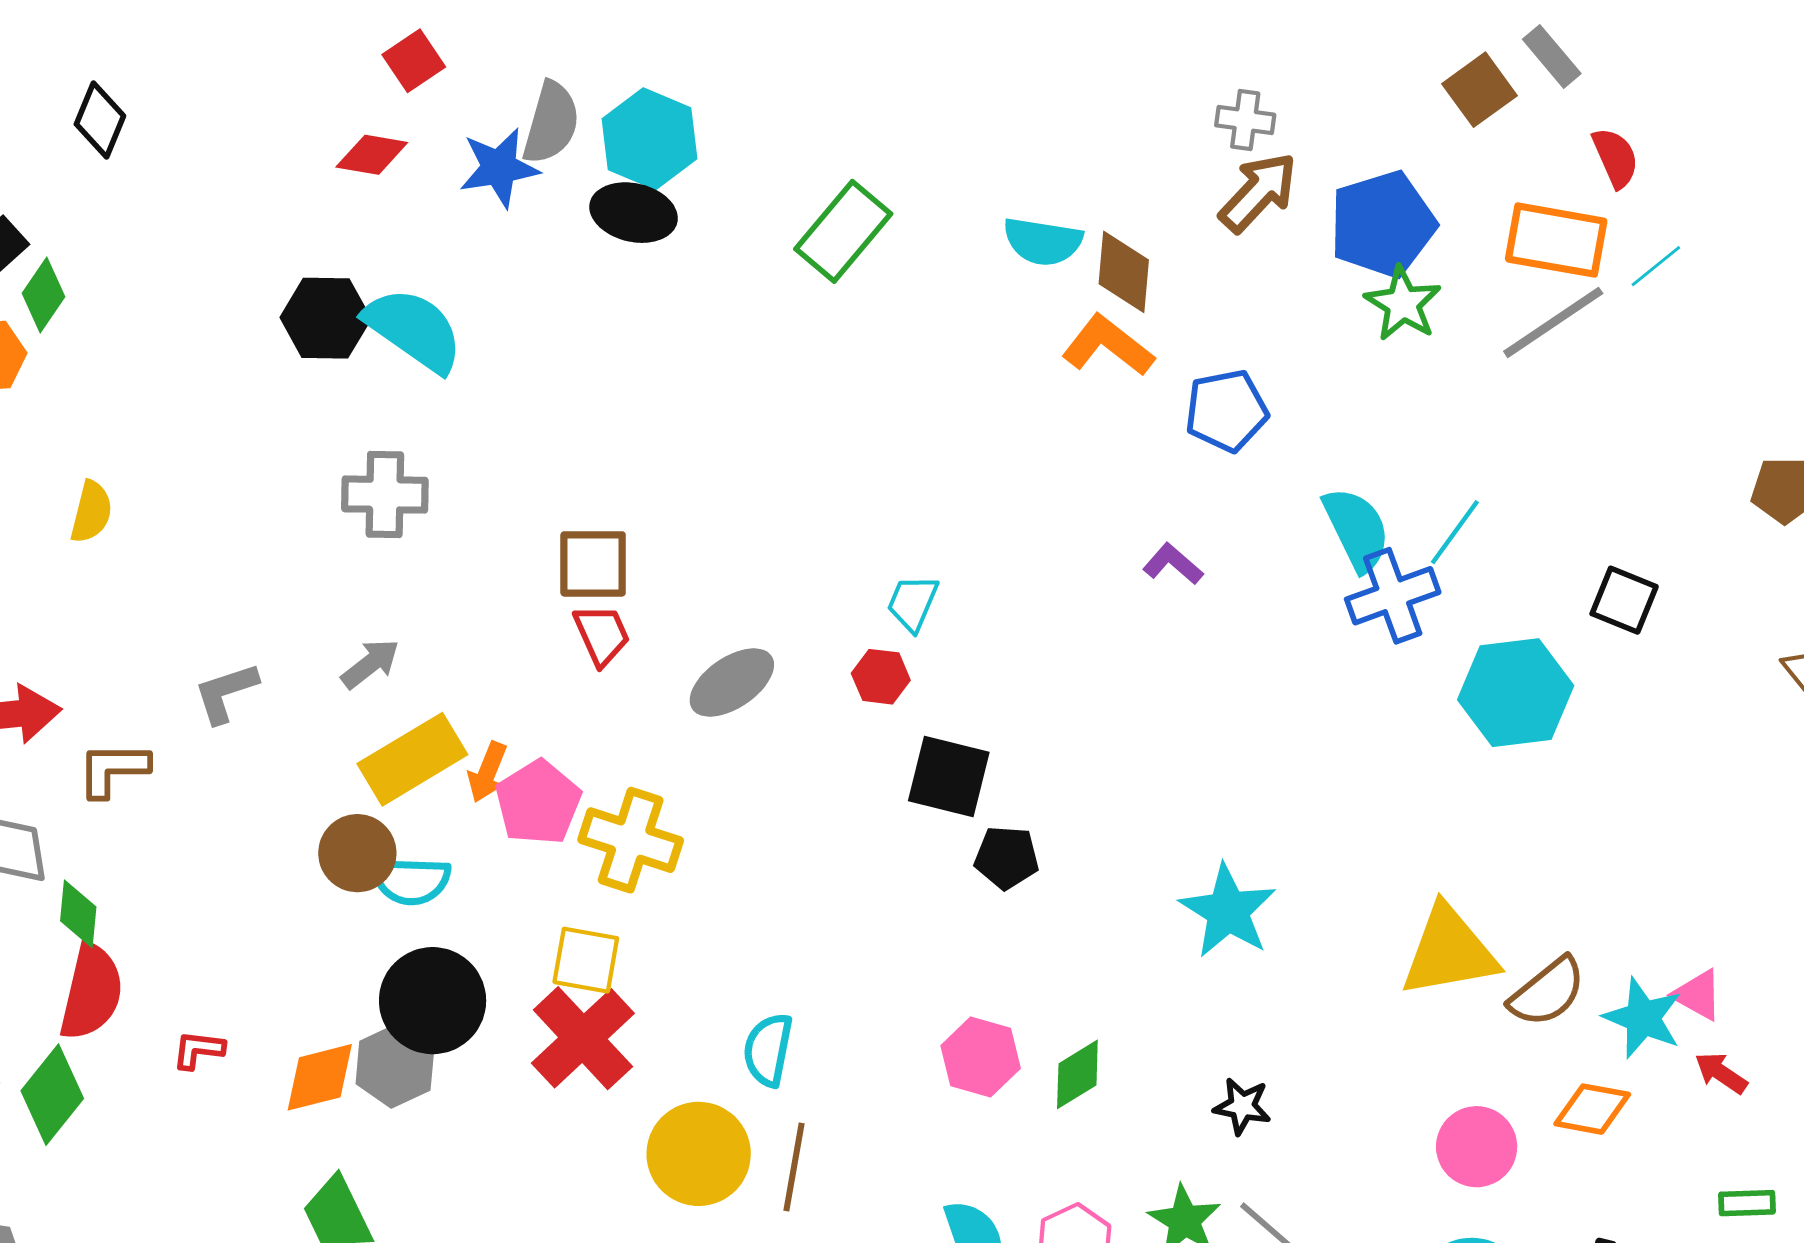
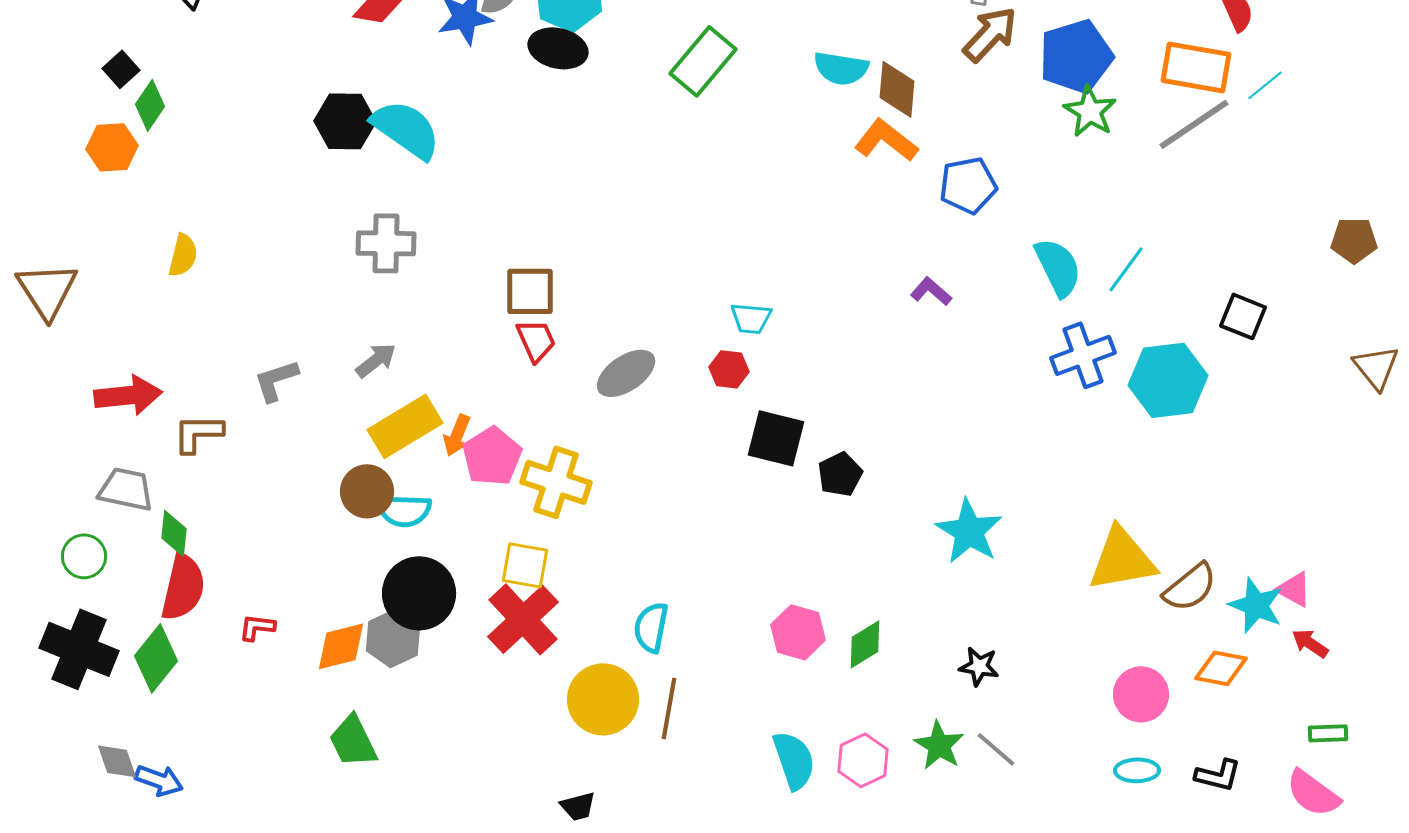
blue cross: (1393, 596) -> (1083, 355), moved
cyan trapezoid: (913, 603) -> (751, 318), turned -108
black pentagon: (1007, 857) -> (840, 474), moved, turned -30

